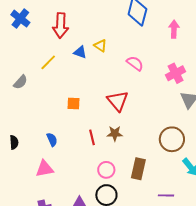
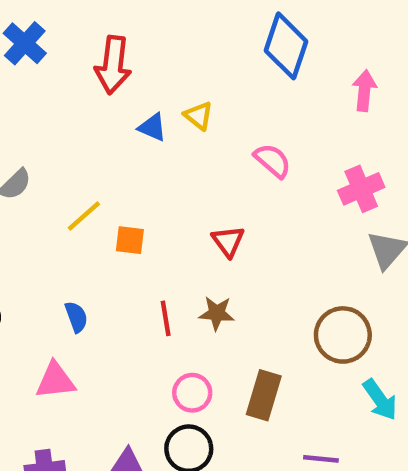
yellow line: (48, 62) -> (84, 216), moved
red triangle: (118, 101) -> (228, 241), size x0.7

